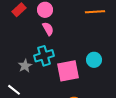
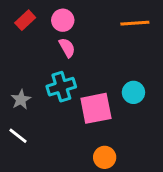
gray star: (25, 66) -> (21, 100), moved

